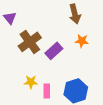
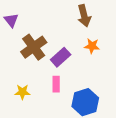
yellow star: (31, 82) -> (22, 92), moved
pink rectangle: (47, 91) -> (56, 84), moved

